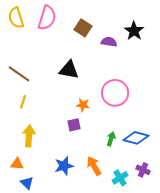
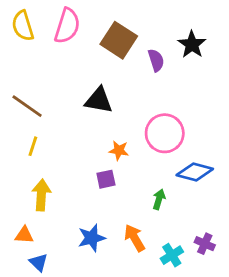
brown square: (83, 28) -> (119, 40), size x1.4
purple semicircle: (109, 42) -> (156, 60), turned 63
blue diamond: (136, 138) -> (195, 172), moved

